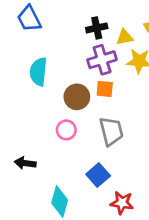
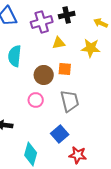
black cross: (97, 28) -> (67, 15), moved
yellow triangle: (125, 37) -> (59, 43), moved
purple cross: (102, 60) -> (42, 22), moved

